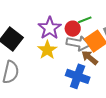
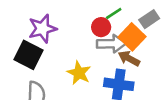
purple star: (50, 28) -> (42, 29), moved, turned 30
yellow star: (47, 50) -> (79, 73), moved

